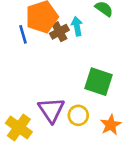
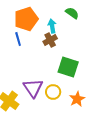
brown cross: (59, 32) -> (50, 40), moved
blue line: (23, 34) -> (18, 39), moved

